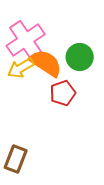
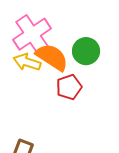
yellow arrow: (21, 68) -> (27, 62), turned 48

